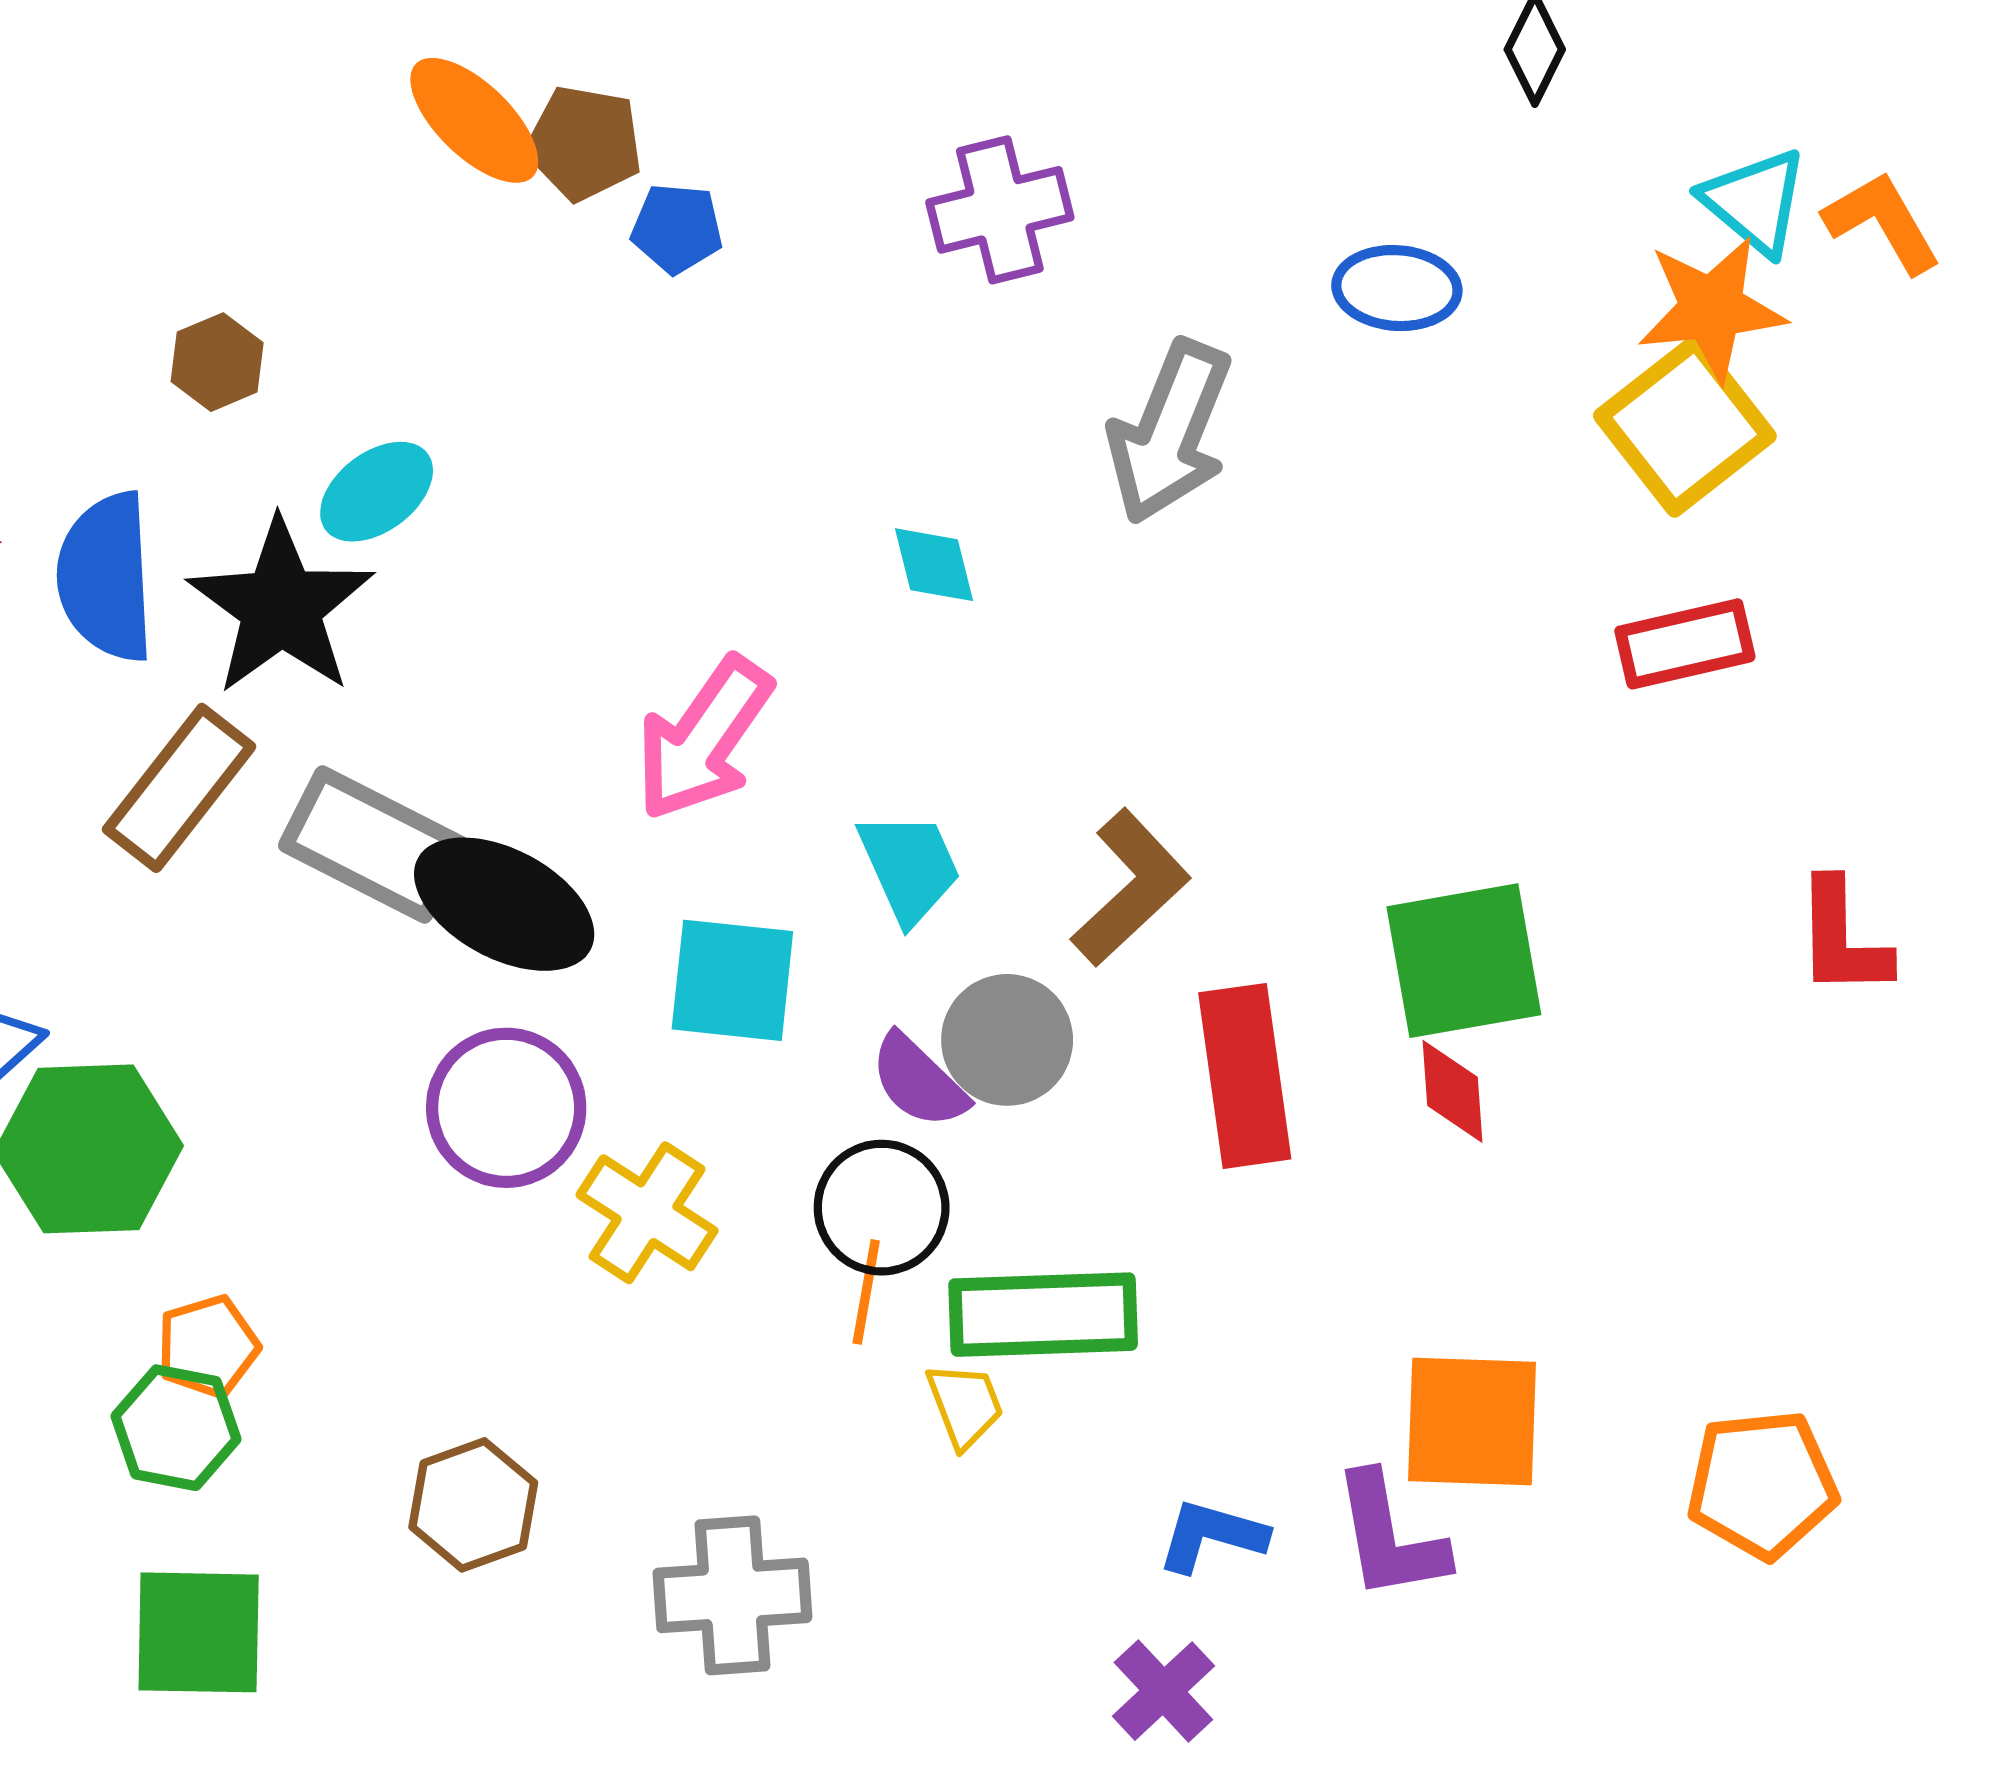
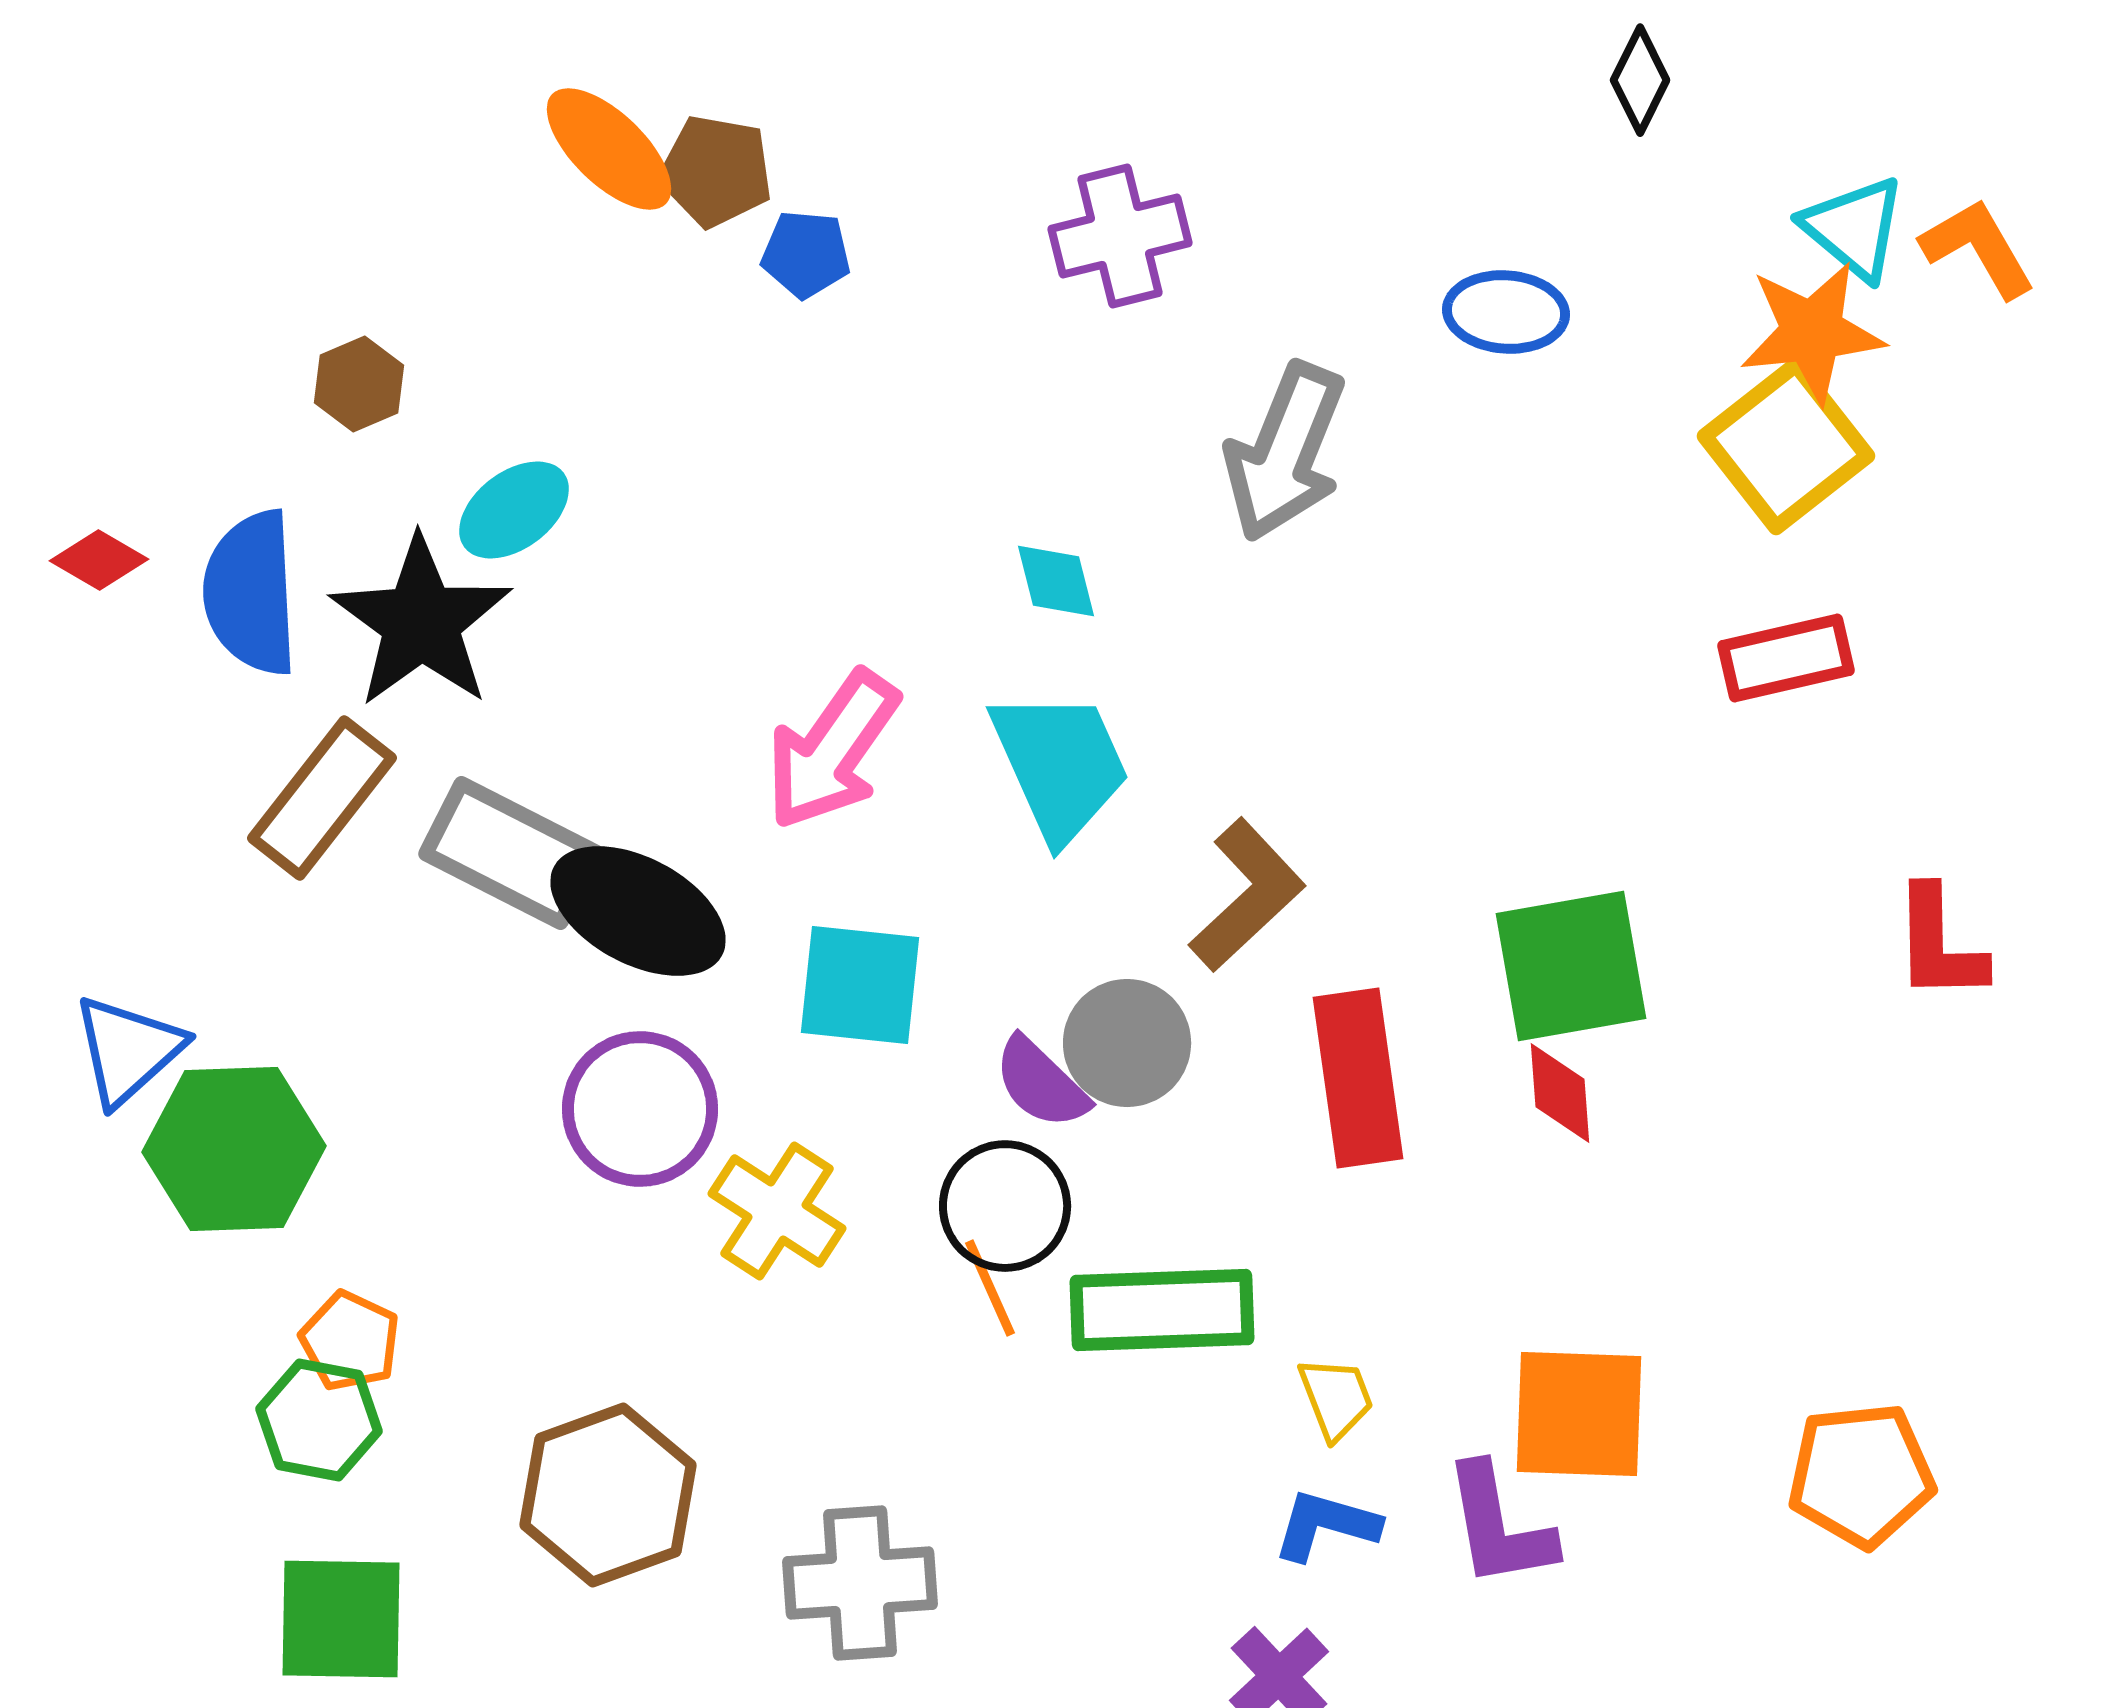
cyan trapezoid: (909, 867) -> (1060, 765), moved, size x1.4
orange line: (866, 1292) -> (990, 1288), turned -34
orange pentagon: (208, 1346) -> (350, 1341), turned -30
yellow trapezoid: (965, 1405) -> (1336, 1398), moved
brown hexagon: (473, 1505) -> (608, 1495), size x1.4

